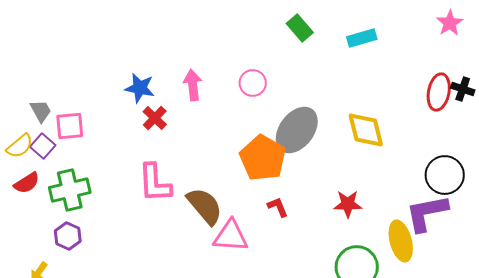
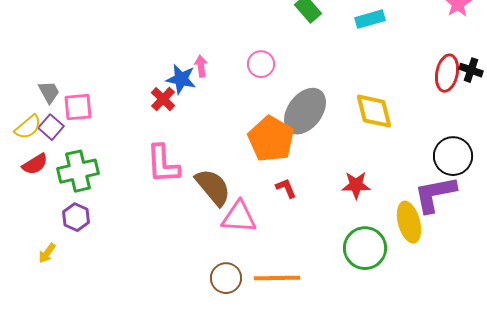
pink arrow: (193, 85) -> (201, 66), size x0.7
blue star: (140, 88) -> (181, 79), moved

